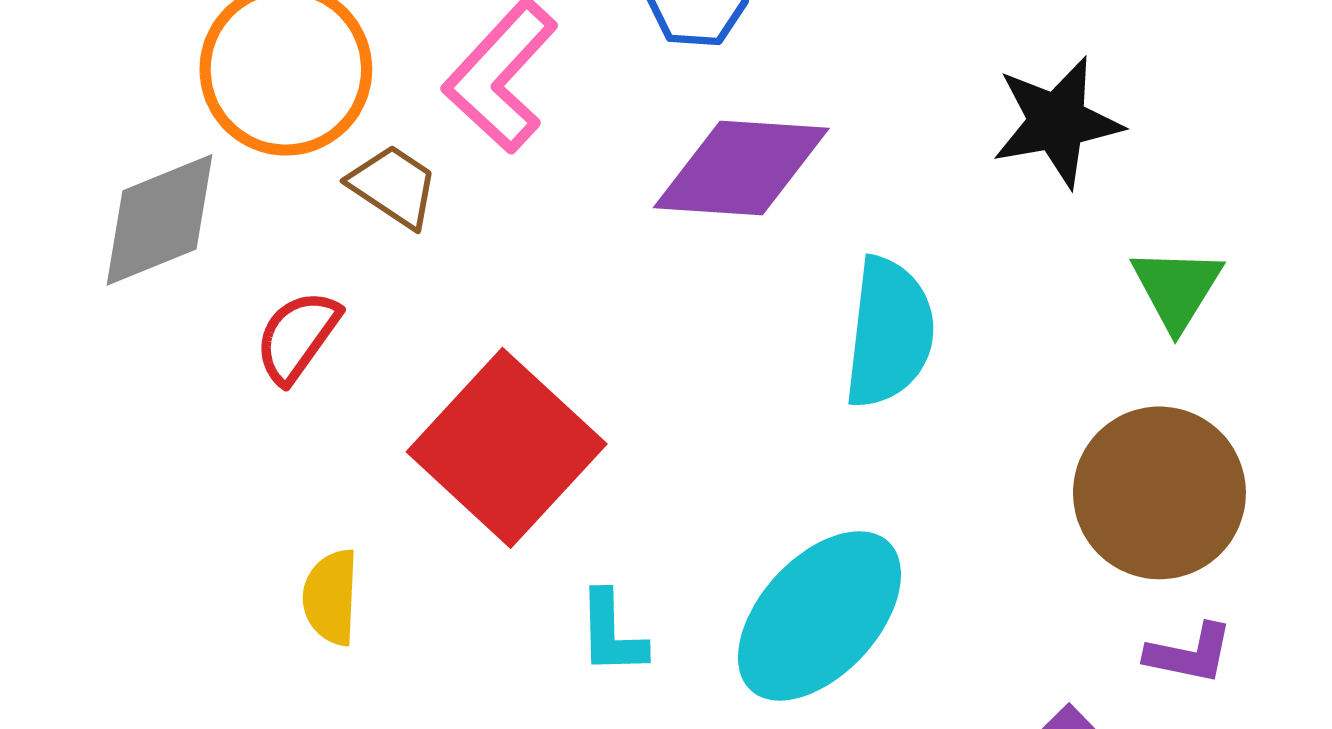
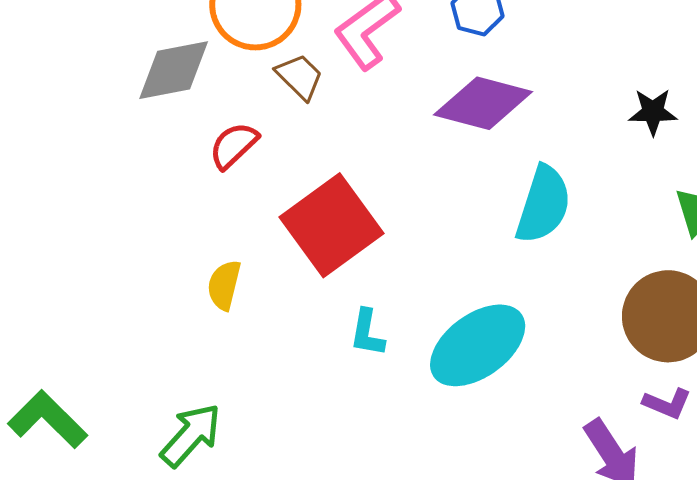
black star: (1057, 122) -> (653, 112), size x0.7

